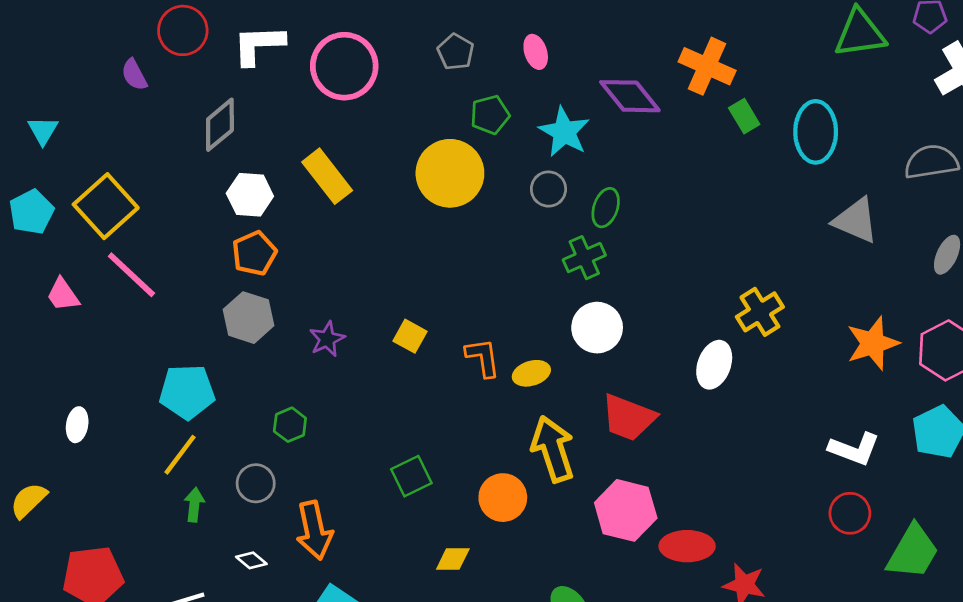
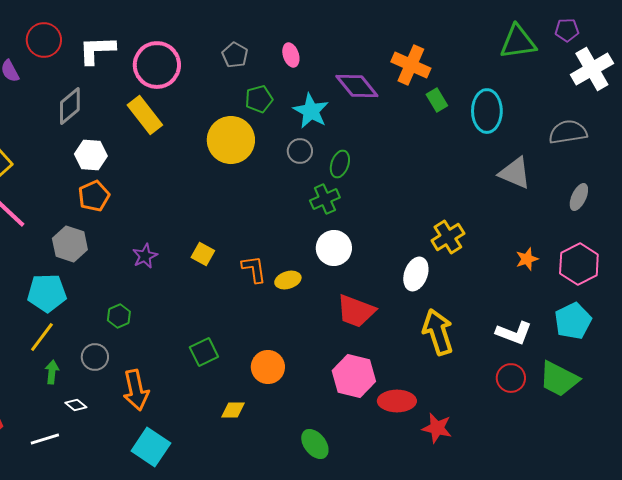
yellow rectangle: (327, 176) -> (145, 115), moved
gray hexagon: (249, 318) -> (70, 244), moved
orange star: (873, 343) -> (527, 259), size x0.6
yellow arrow: (553, 449) -> (438, 332), moved
green trapezoid: (913, 552) -> (559, 379), moved, turned 87
white diamond: (251, 560) -> (76, 405), moved

